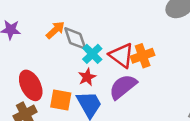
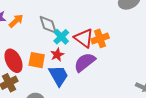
orange arrow: (55, 30) -> (16, 21), moved
orange square: (61, 100) -> (37, 60), moved

